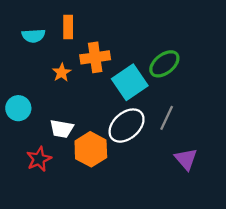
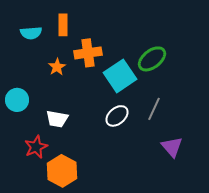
white ellipse: (127, 126) -> (117, 116), size x0.7
orange hexagon: (91, 149) -> (62, 171), moved

